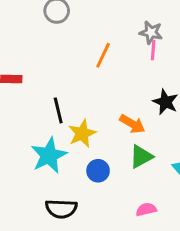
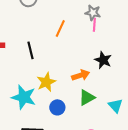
black line: (58, 110) -> (30, 50), moved
orange arrow: (132, 124) -> (81, 75), turned -48
cyan star: (49, 155) -> (24, 97), turned -30

